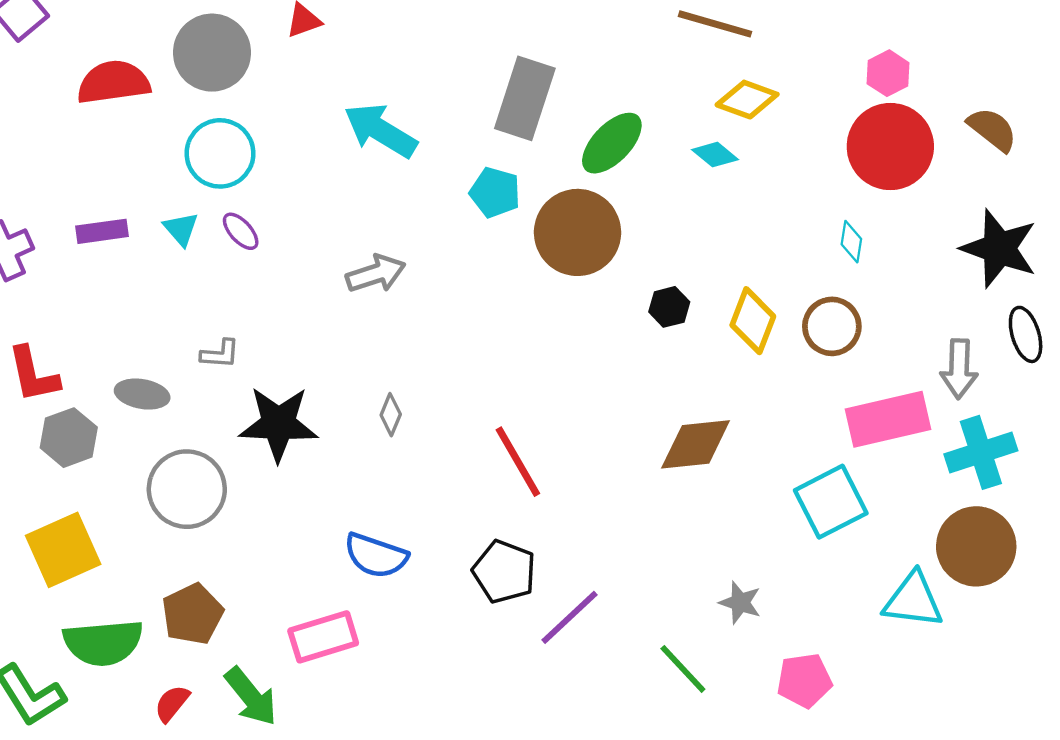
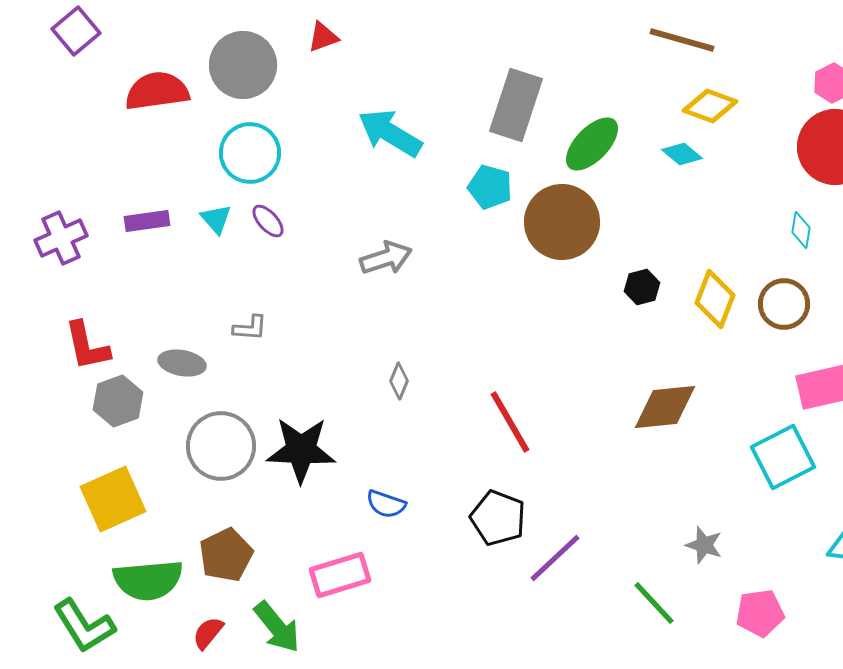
black star: (278, 424) -> (301, 450), moved
blue semicircle: (376, 556) -> (386, 504), size x0.7

